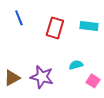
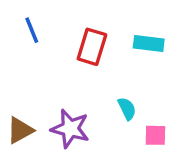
cyan semicircle: (76, 65) -> (127, 109), turned 80
pink square: (93, 81) -> (155, 135), turned -32

